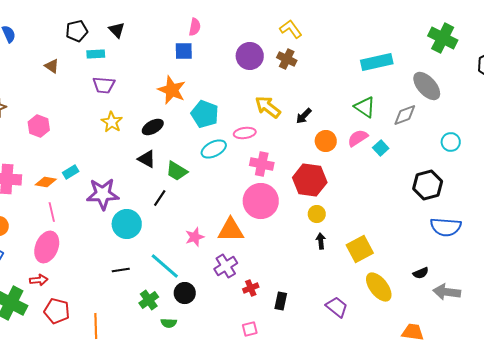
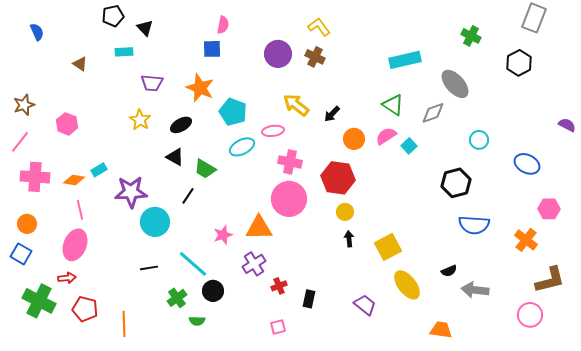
black pentagon: (77, 31) -> (113, 16), moved
green cross: (443, 38) -> (471, 36), size x0.7
purple trapezoid: (104, 85) -> (152, 83), moved

